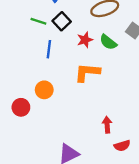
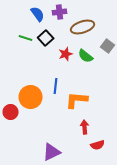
blue line: (49, 49) -> (56, 86), moved
orange L-shape: (87, 72) -> (77, 100), moved
orange circle: (44, 90) -> (31, 97), size x1.5

